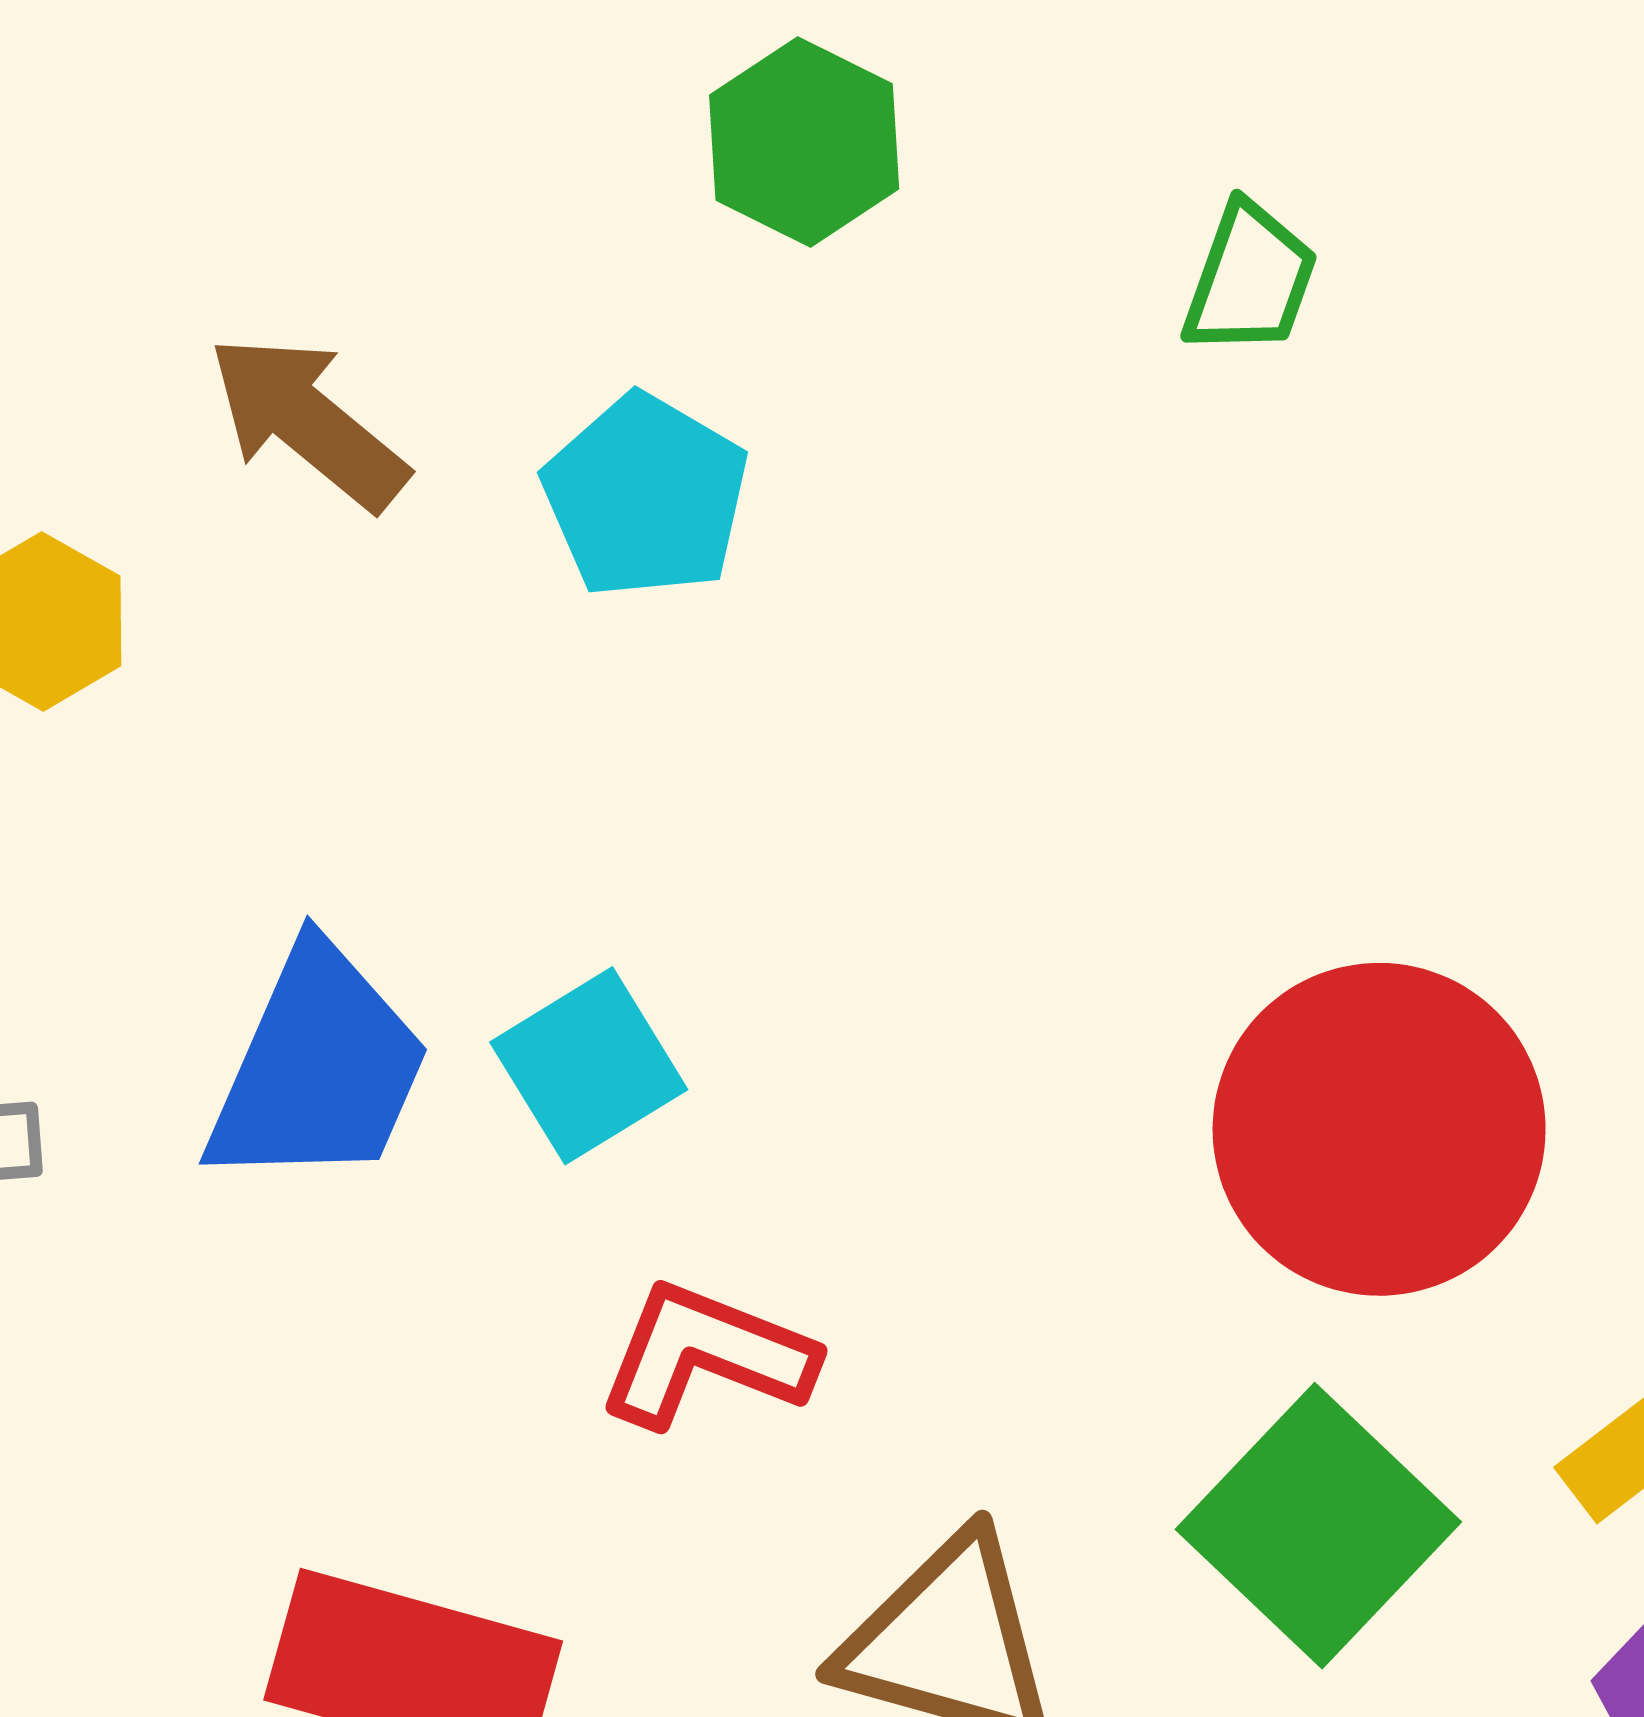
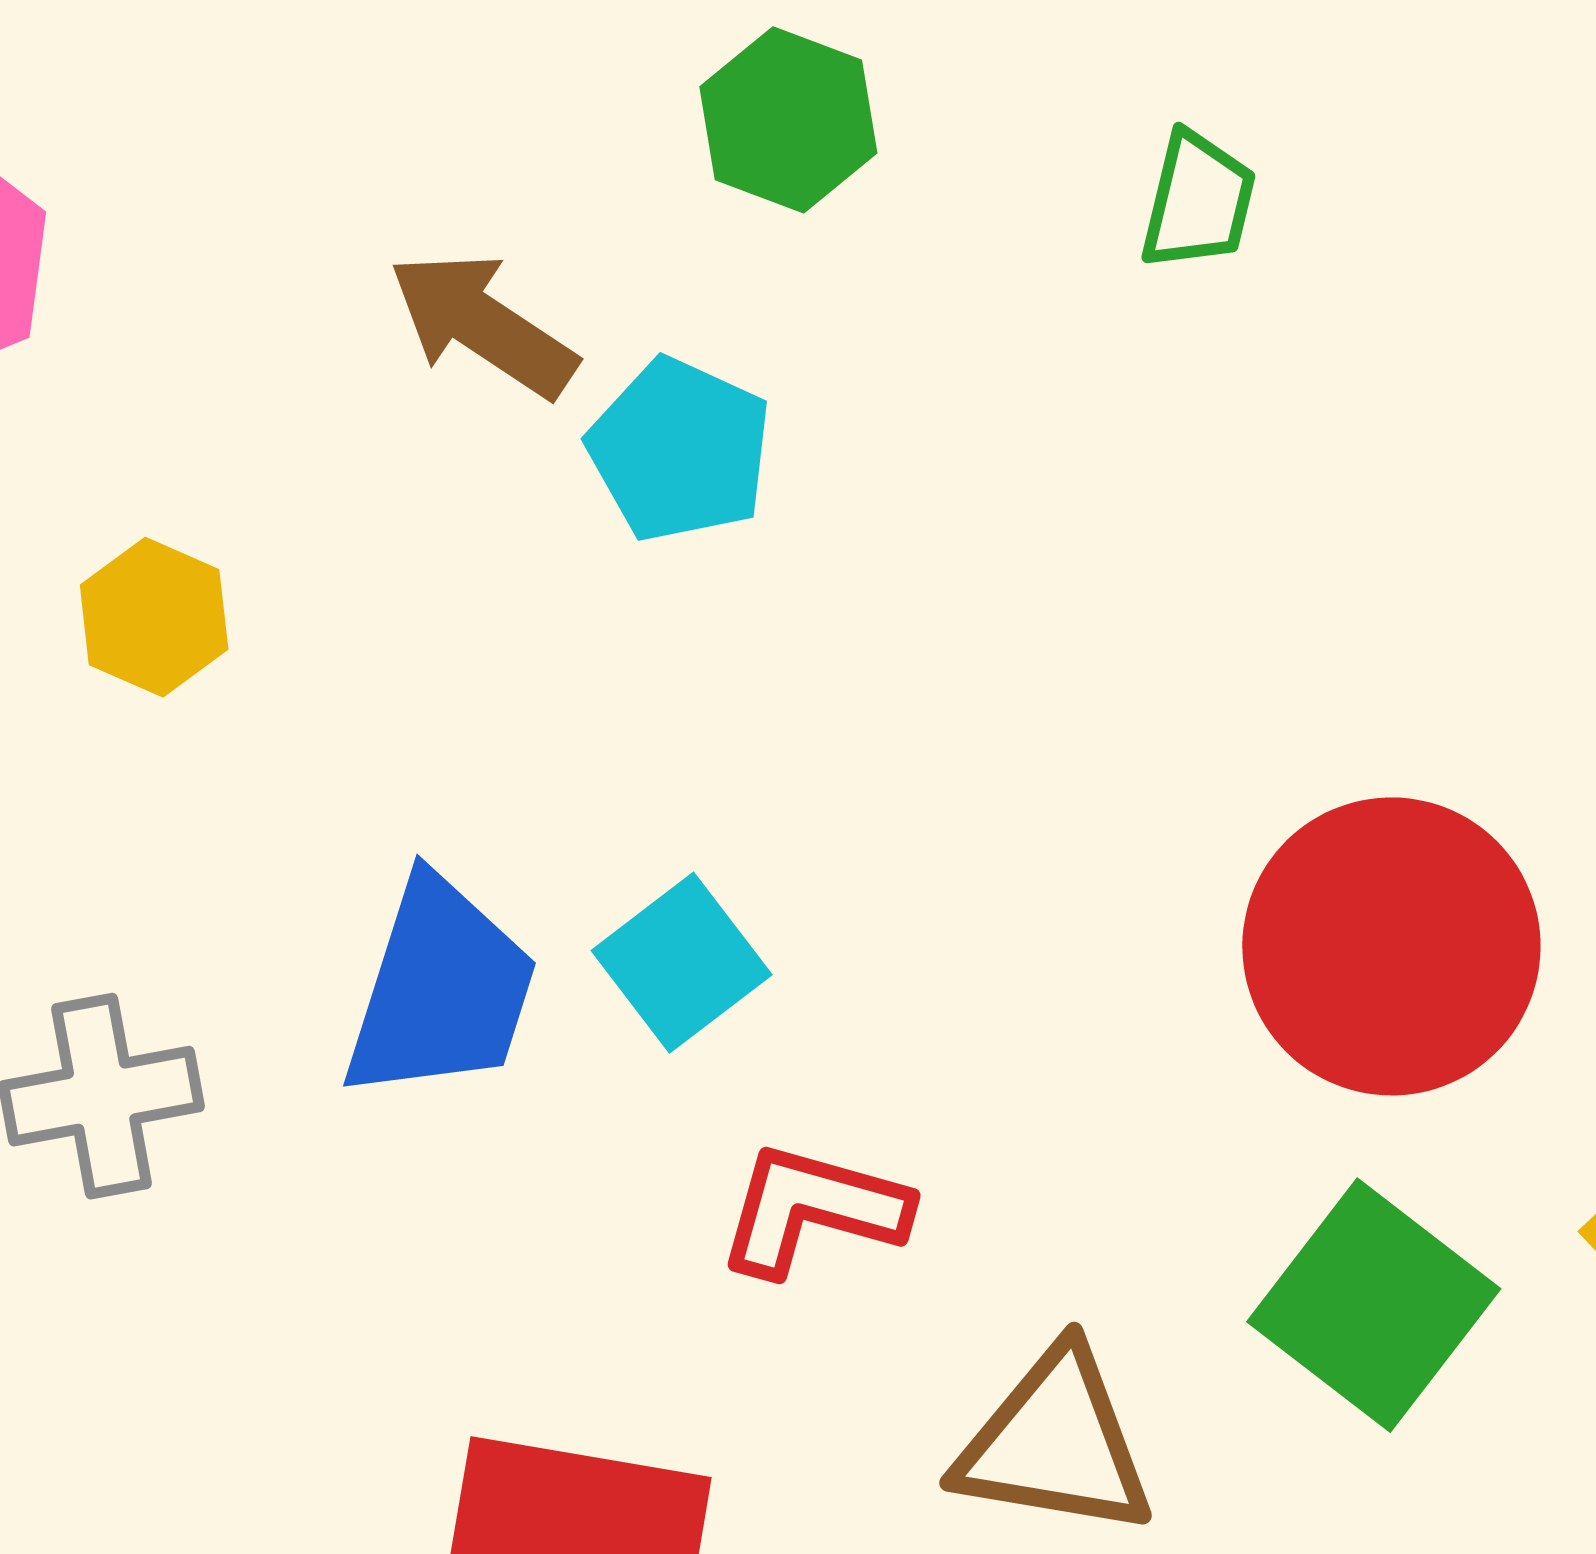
brown arrow: (308, 422) -> (483, 325), moved

